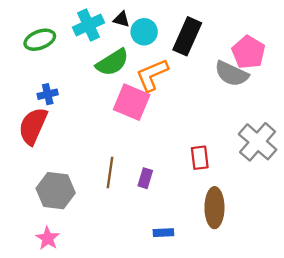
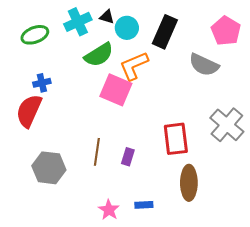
pink pentagon: (249, 52) -> (226, 31), moved
red rectangle: (200, 158) -> (176, 139), size x1.5
pink star: (48, 238) -> (109, 210), moved

